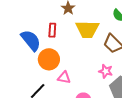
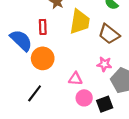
yellow trapezoid: (87, 29) -> (80, 22), turned -75
pink triangle: (64, 78) -> (75, 79), moved

